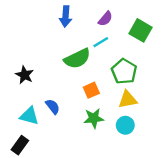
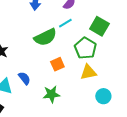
green square: (140, 30) -> (99, 26), moved
green star: (94, 118) -> (51, 94), moved
cyan circle: (125, 125) -> (103, 96), moved

